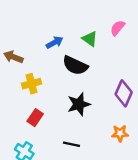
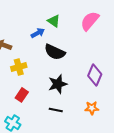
pink semicircle: (118, 28) -> (90, 21), size x1.5
green triangle: (90, 39) -> (54, 21), moved
black line: (72, 144) -> (56, 110), moved

